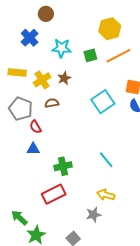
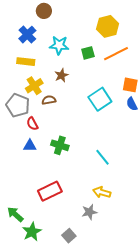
yellow rectangle: (17, 73) -> (26, 62), moved
yellow cross: (42, 80) -> (34, 86), moved
green cross: (63, 166) -> (60, 145), moved, turned 30

